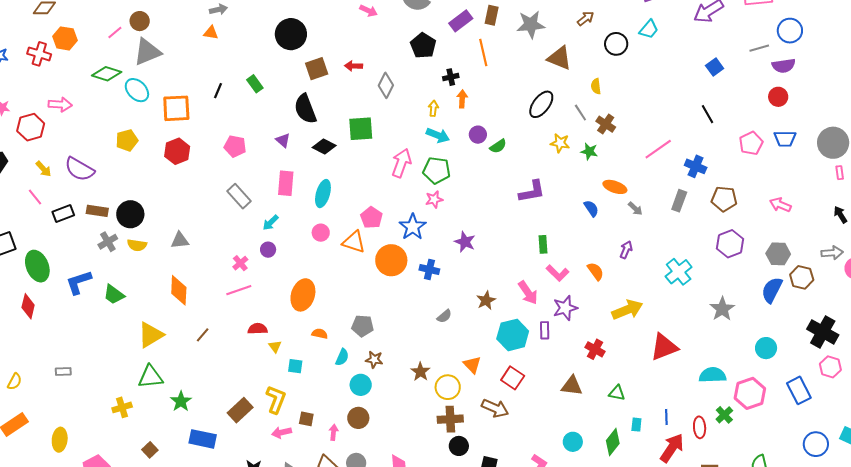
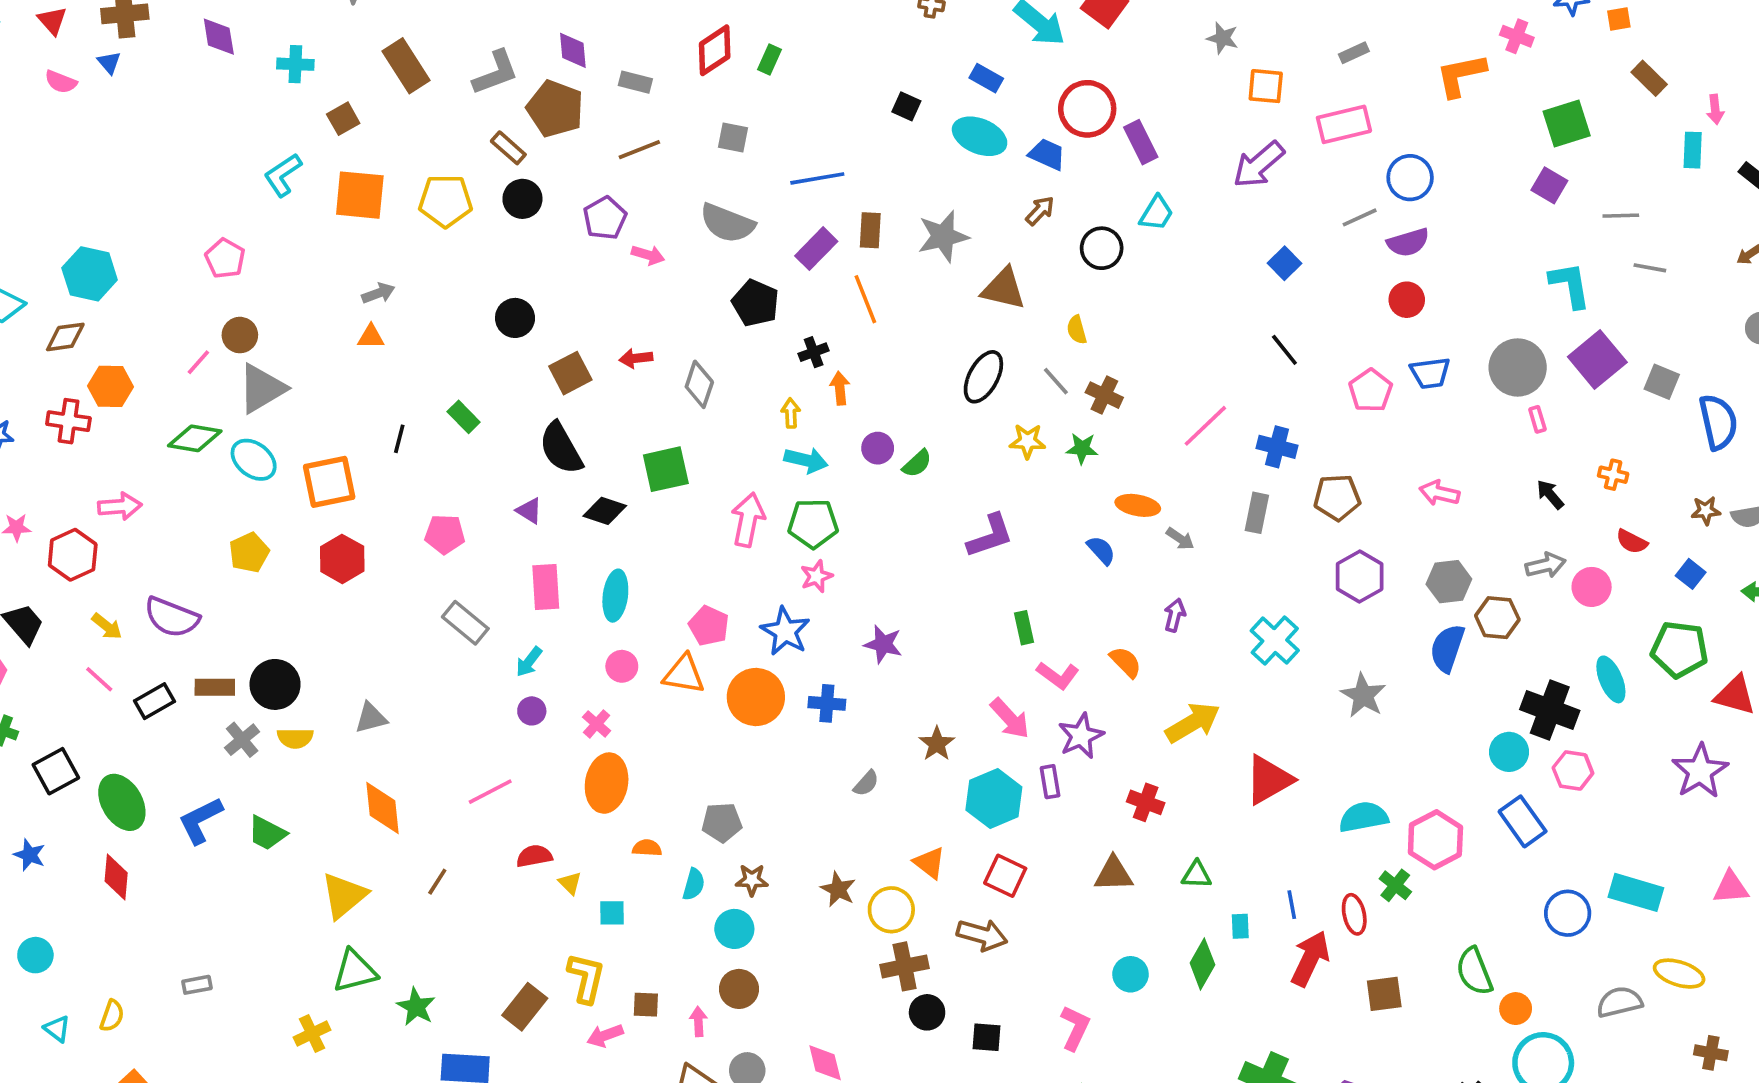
black circle: (291, 34) -> (515, 318), size x0.7
pink cross: (240, 263) -> (597, 724), moved
cyan circle: (766, 348) -> (1509, 752), moved

